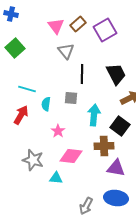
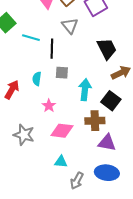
gray triangle: (66, 51) -> (70, 26), moved
black line: (82, 74) -> (52, 49), moved
cyan line: (27, 89) -> (31, 38), moved
cyan triangle: (56, 178) -> (61, 162), moved

